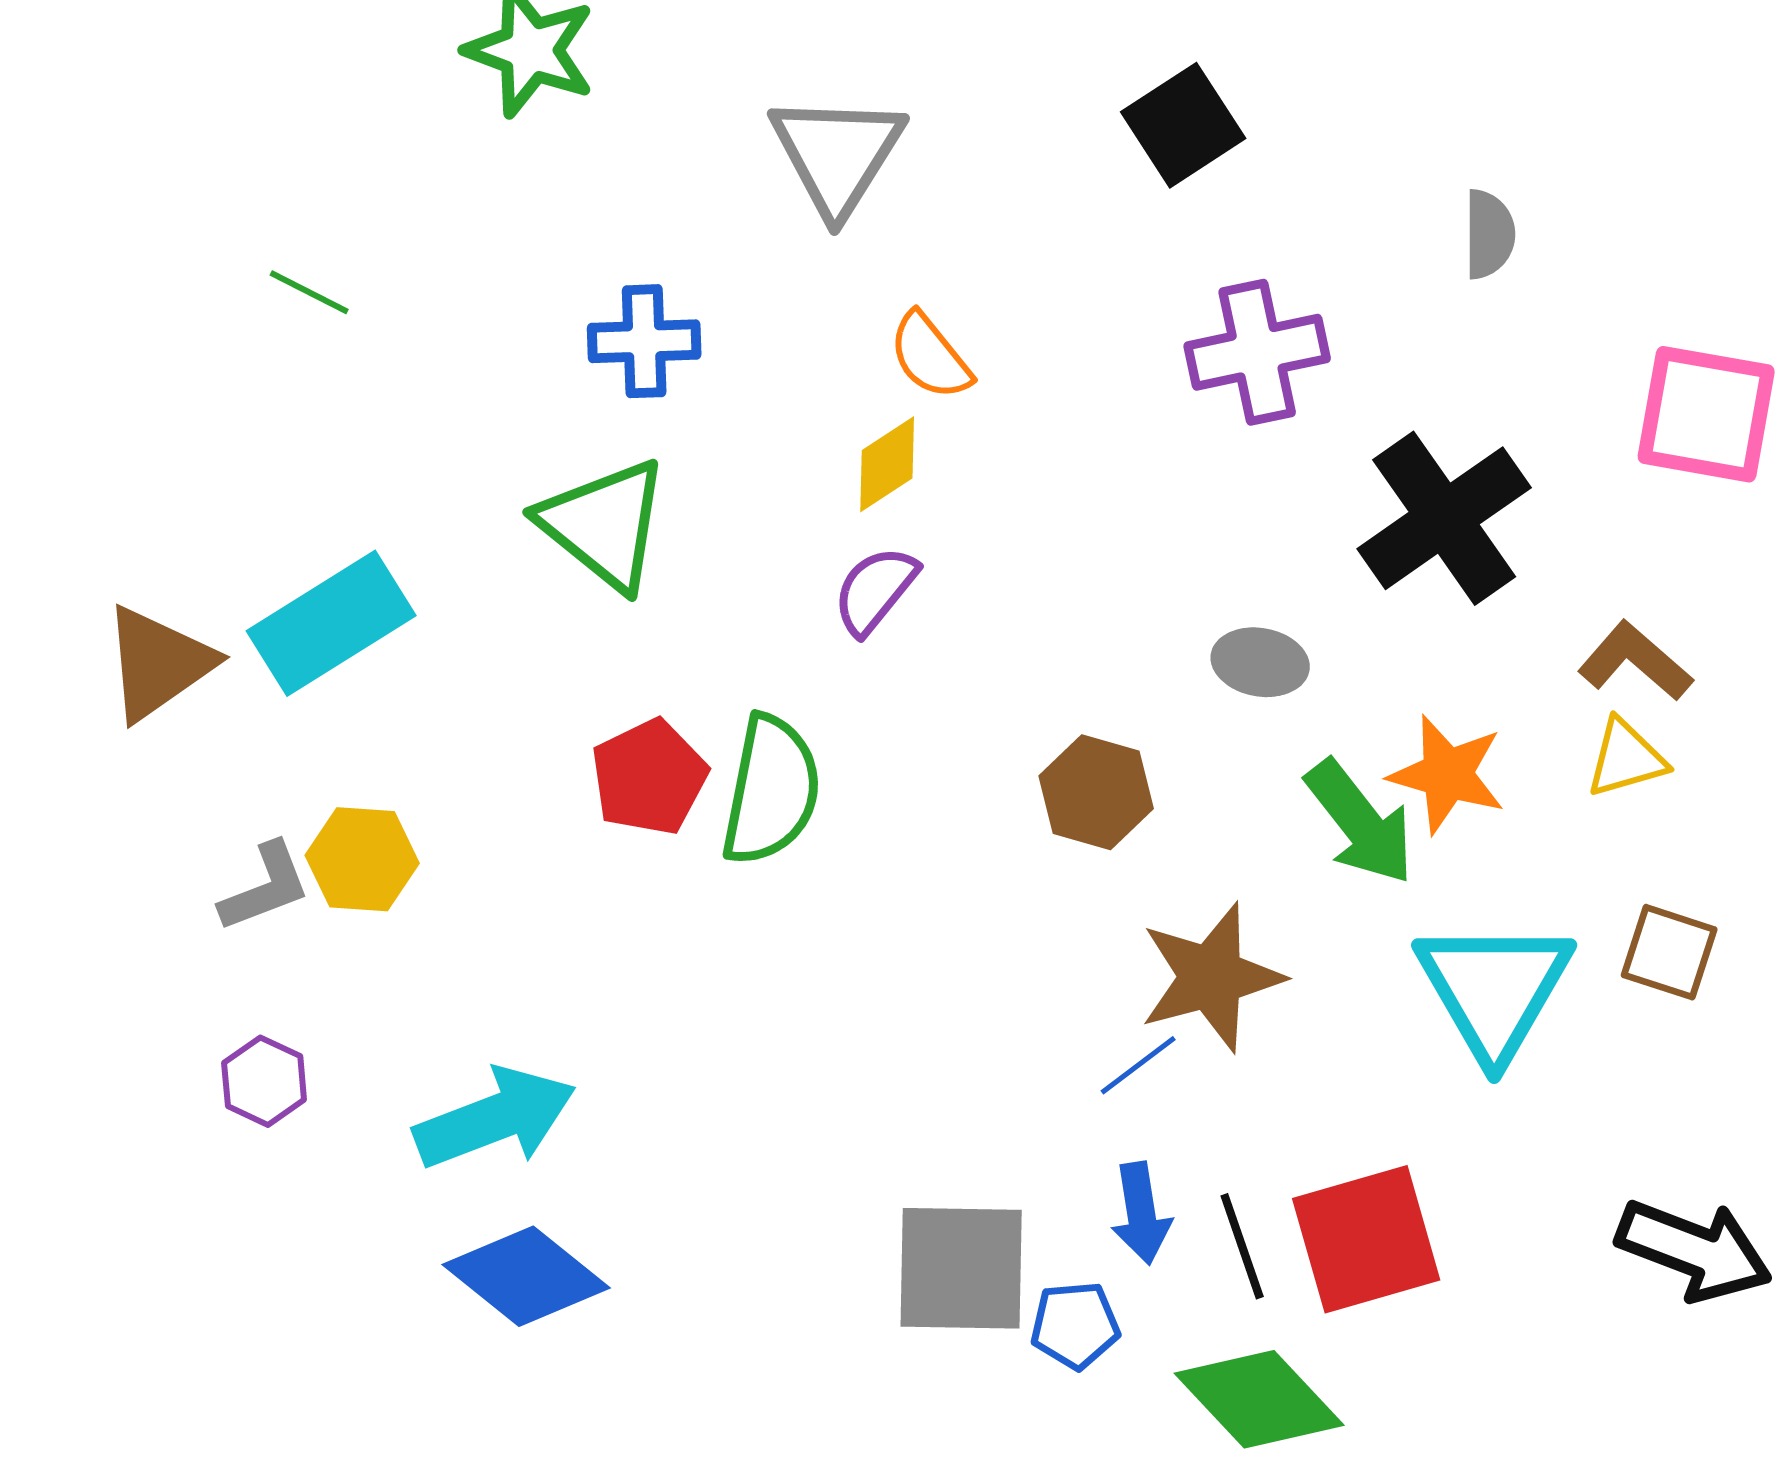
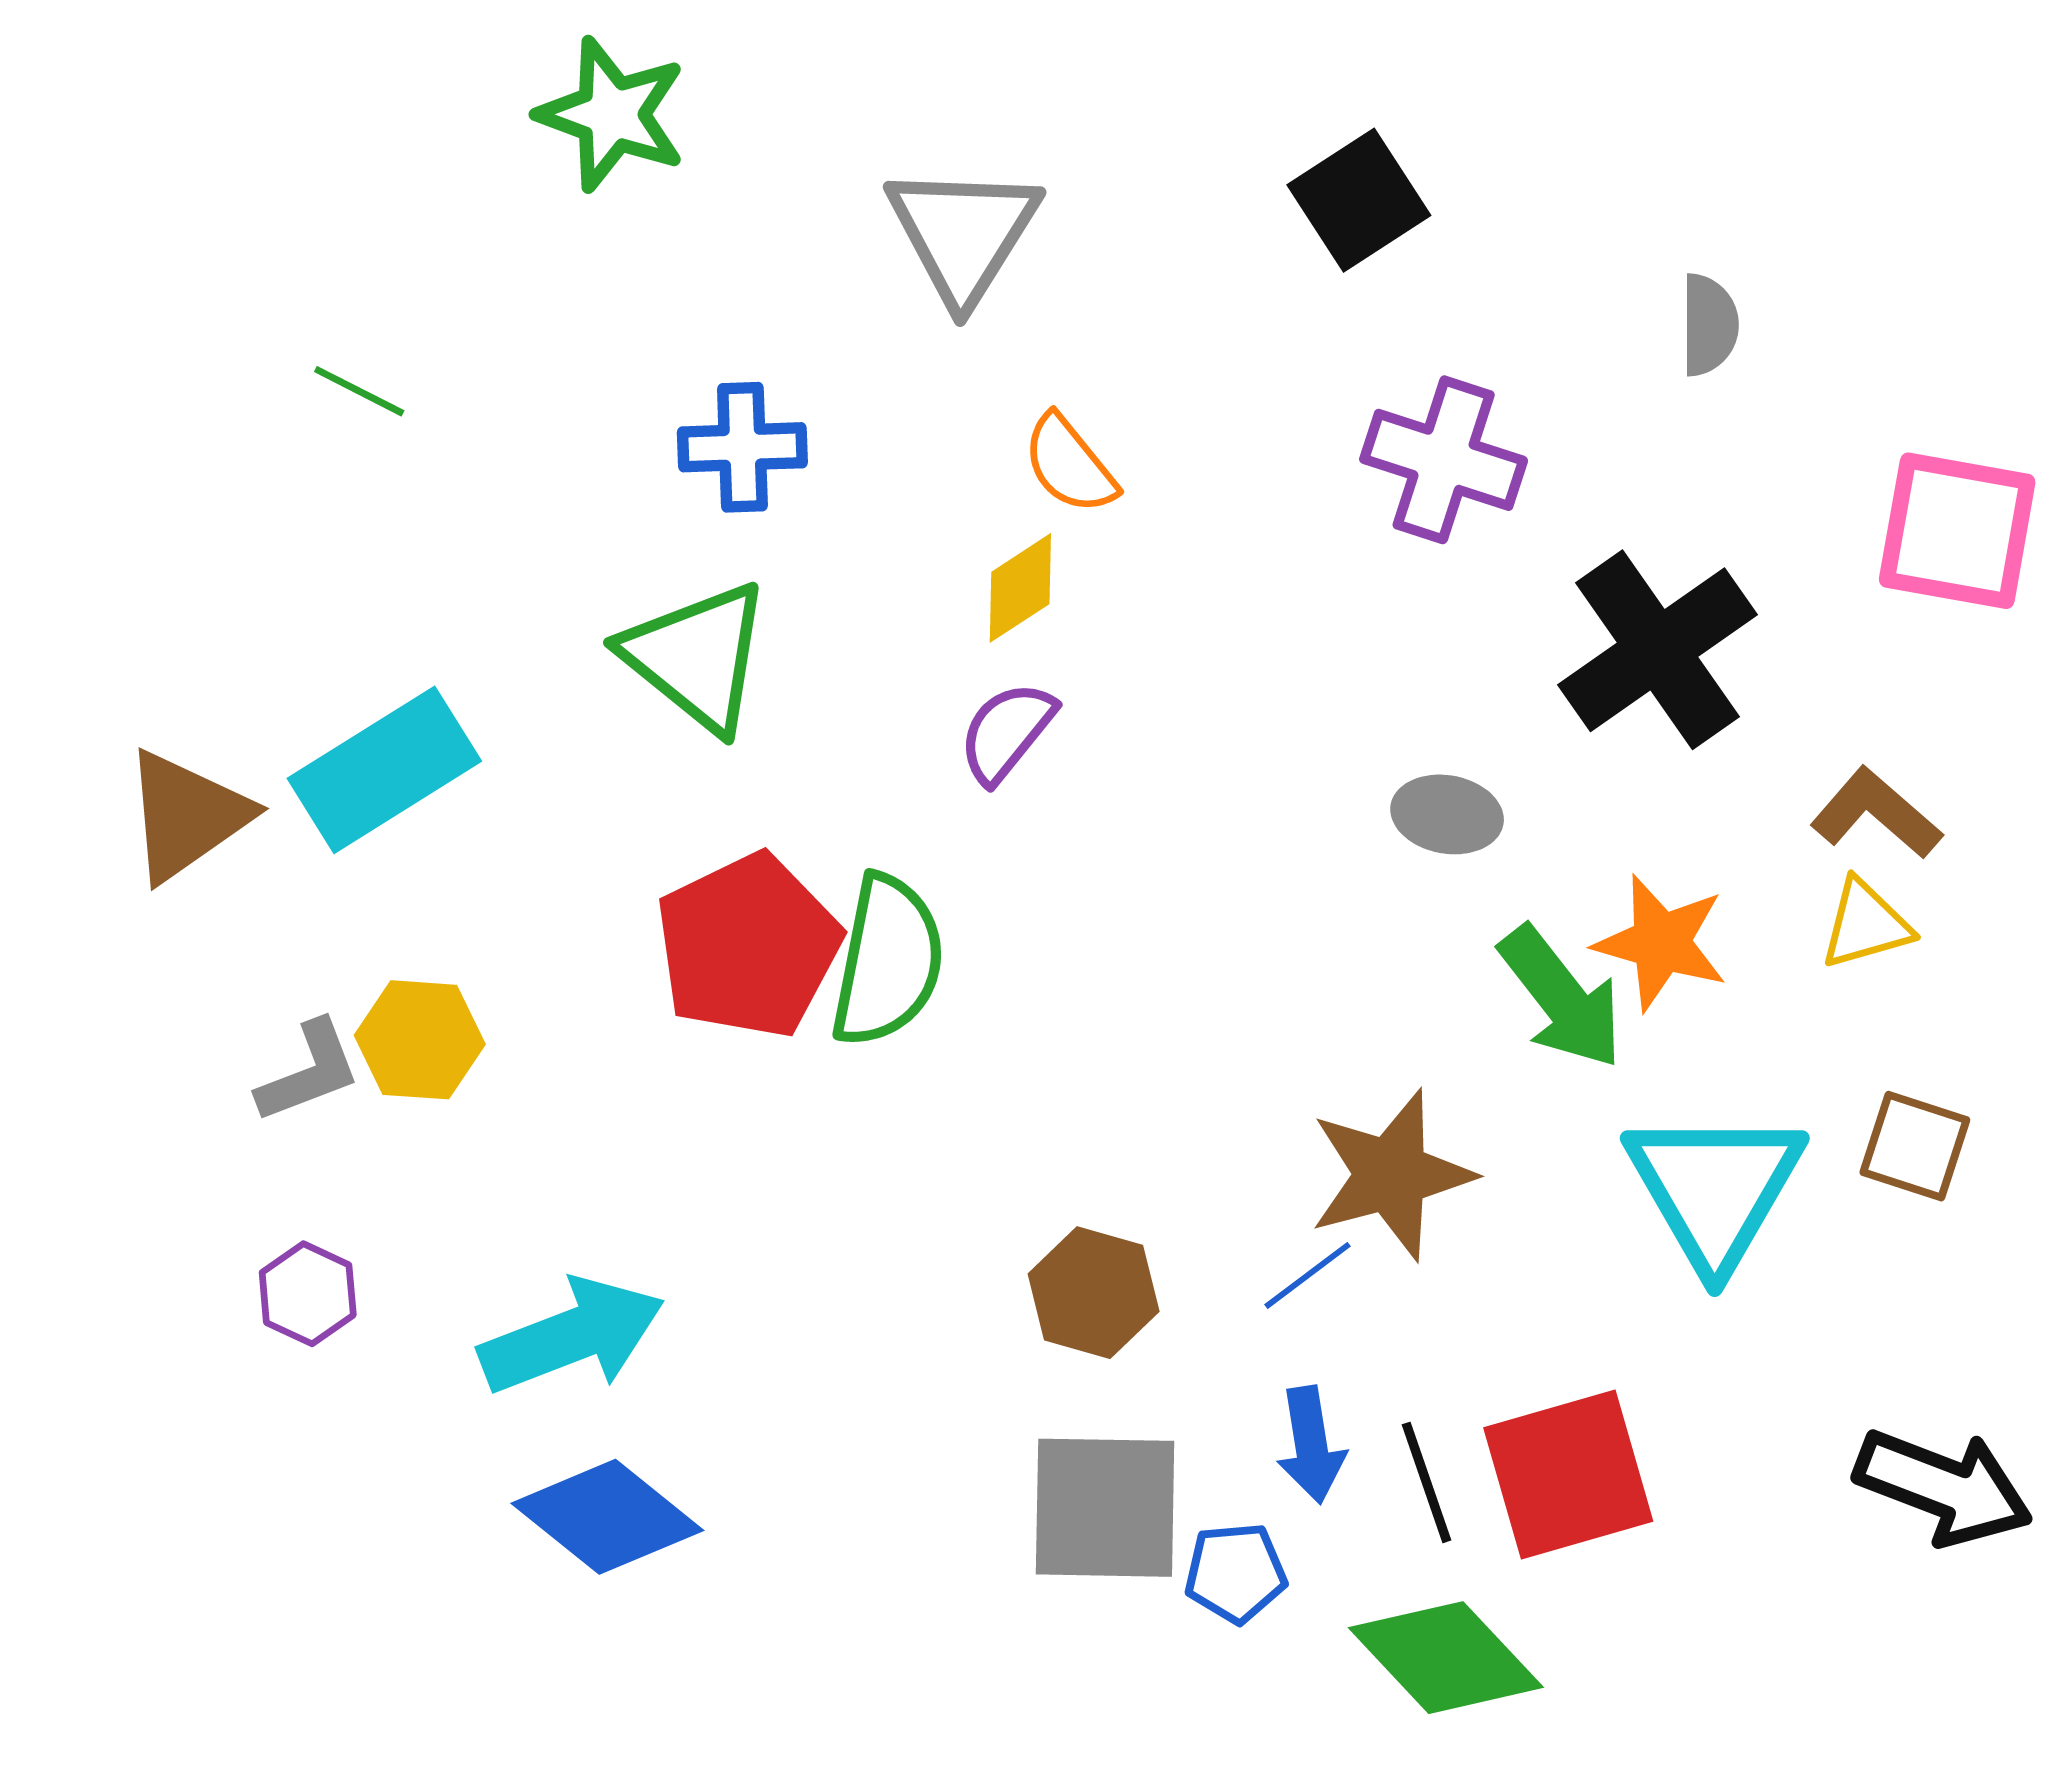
purple cross: (1257, 352) -> (1444, 460), turned 30
red pentagon: (649, 777) -> (748, 946), size x1.4
brown hexagon: (1096, 792) -> (1094, 1293), moved

